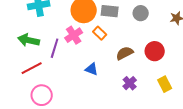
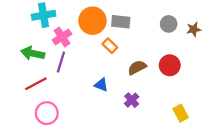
gray circle: (141, 13) -> (169, 24), moved
pink cross: (74, 35) -> (62, 37), moved
purple cross: (130, 83) -> (132, 100), moved
yellow rectangle: (165, 84) -> (181, 113), moved

